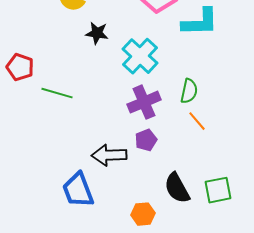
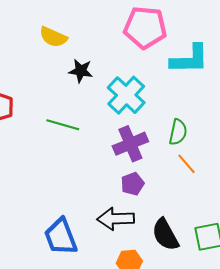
green line: (57, 93) -> (63, 125), moved
black arrow: (109, 155) -> (116, 219), moved

